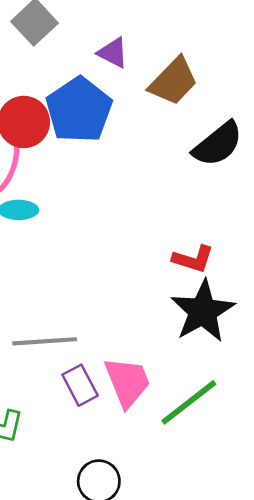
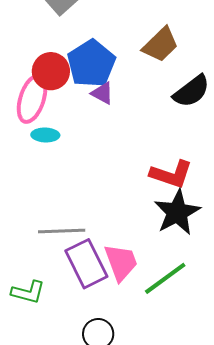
purple triangle: (113, 53) -> (102, 93), moved
red L-shape: (193, 259) -> (171, 174), size x1.4
purple rectangle: (80, 385) -> (86, 264), size x1.6

